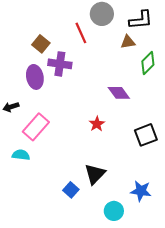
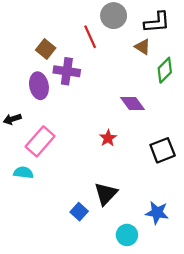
brown triangle: (128, 42) -> (143, 47), turned 42

